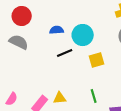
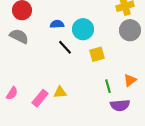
black line: (65, 53) -> (65, 47), turned 70
green line: (94, 96) -> (108, 86), moved

